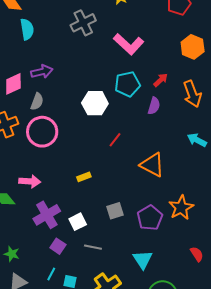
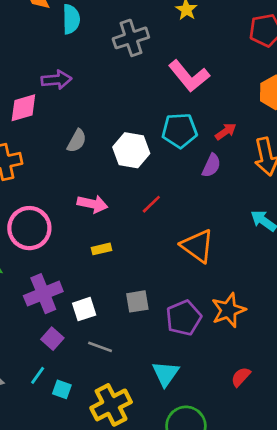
cyan semicircle: (27, 29) -> (71, 19), moved
purple arrow: (42, 72) -> (56, 80), moved
gray semicircle: (37, 102) -> (77, 141), moved
pink circle: (42, 132) -> (29, 228), moved
pink arrow: (30, 181) -> (92, 204), moved
red semicircle: (197, 254) -> (241, 377), turned -112

